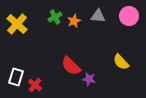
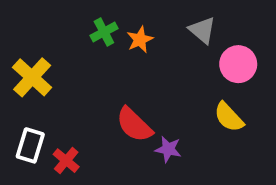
gray triangle: (98, 16) -> (202, 30), moved, turned 35
pink circle: (129, 16) -> (238, 64), moved
yellow cross: (17, 24) -> (32, 77), moved

